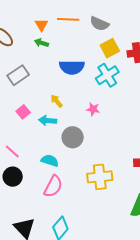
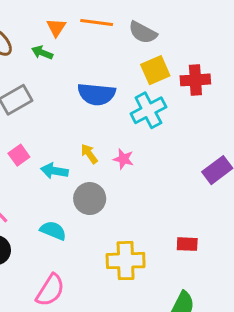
green arrow: (41, 43) -> (42, 53), moved
yellow arrow: (57, 101) -> (89, 154), moved
pink semicircle: (53, 186) -> (50, 290), moved

